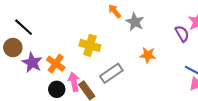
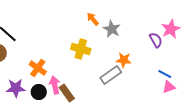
yellow cross: (90, 45) -> (81, 49), moved
purple star: (32, 63) -> (16, 88), moved, turned -30
gray rectangle: (111, 73) -> (111, 75), moved

